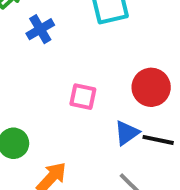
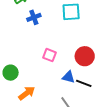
blue triangle: (127, 133) -> (68, 77), turned 40

